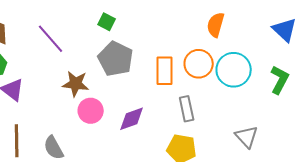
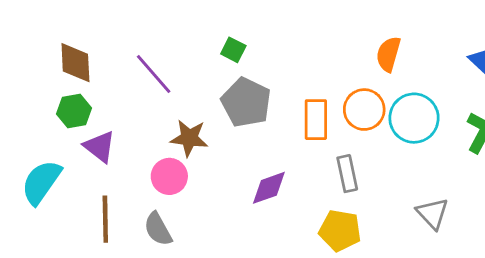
pink circle: (91, 111) -> (169, 176), moved

